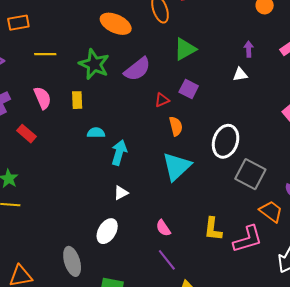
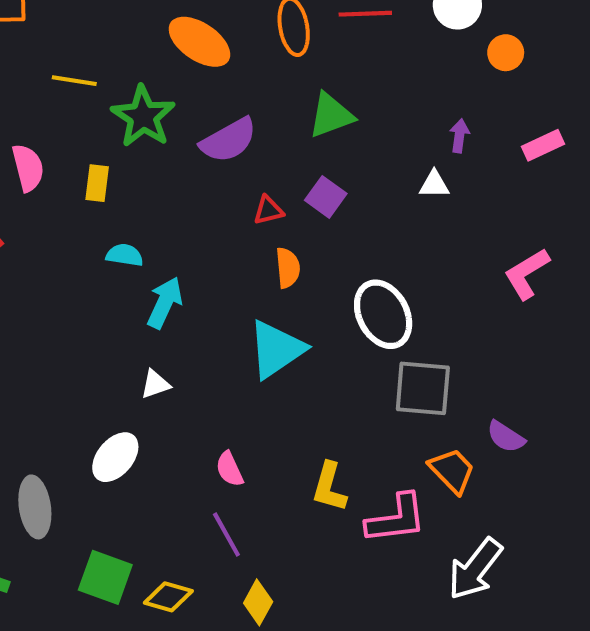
yellow line: (45, 54) -> (74, 81), moved
white ellipse: (226, 141) -> (383, 314), turned -56
gray square: (250, 174) -> (423, 388), turned -32

